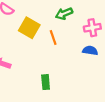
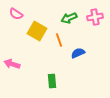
pink cross: (92, 28) -> (95, 17), moved
blue semicircle: (90, 51) -> (78, 53), moved, turned -32

